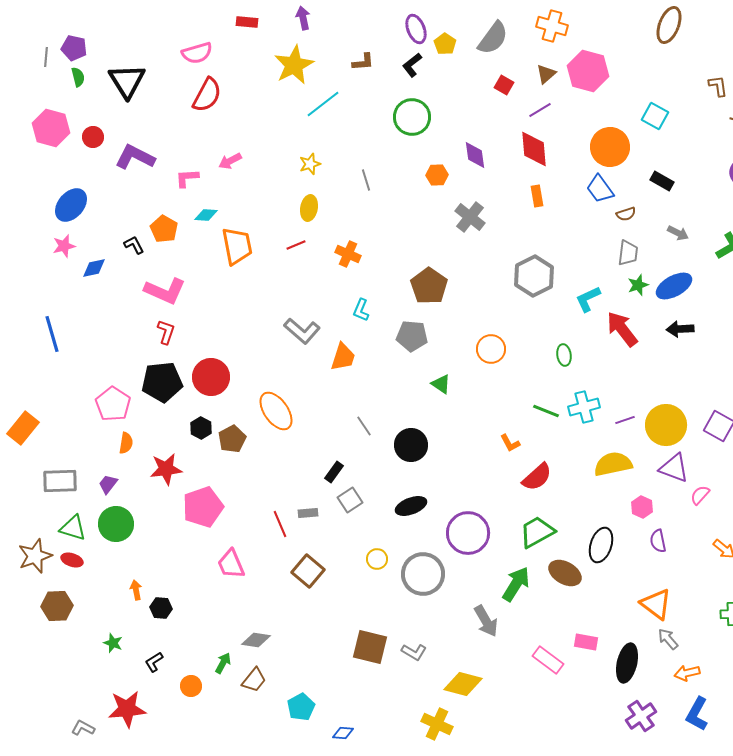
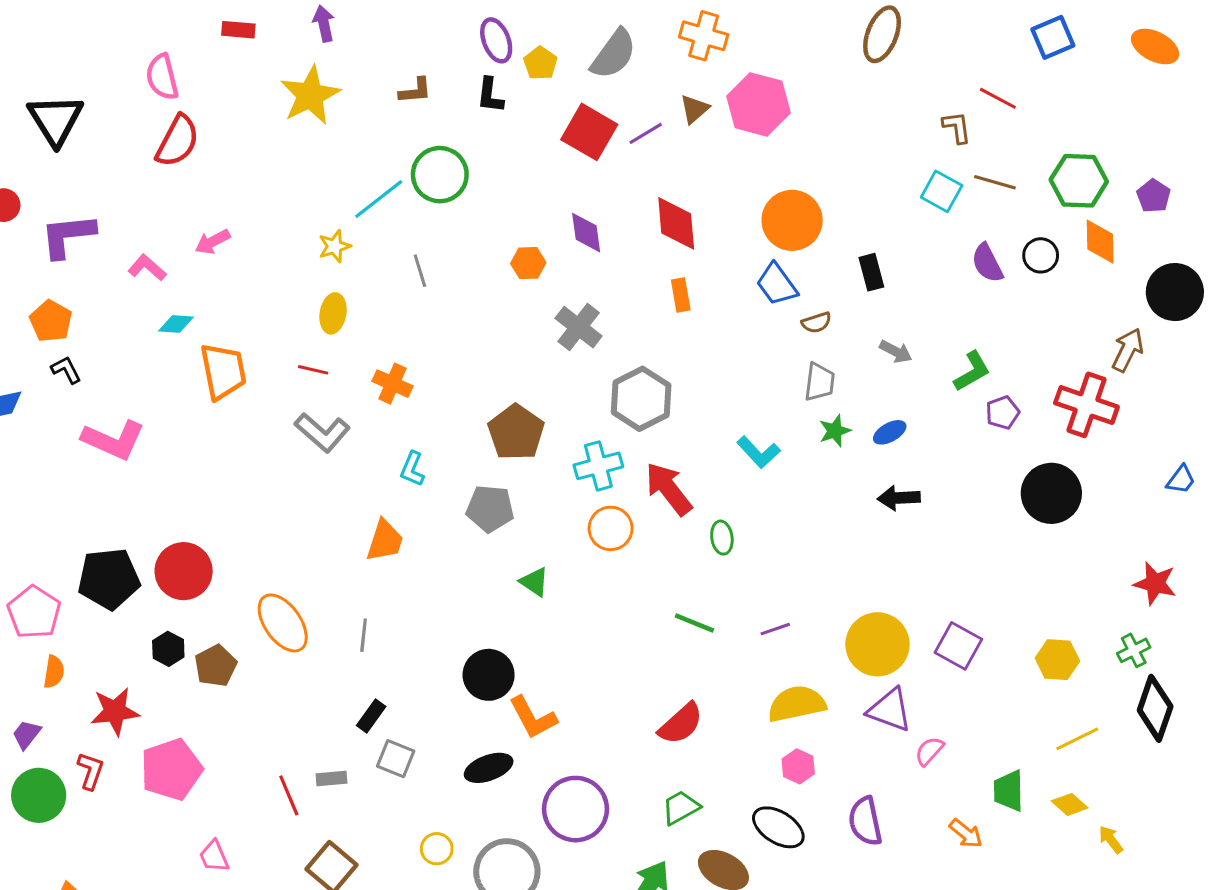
pink semicircle: (197, 53) -> (162, 77), turned 92
black L-shape: (412, 65) -> (490, 95), turned -45
red square: (504, 85) -> (589, 132), moved, size x1.8
cyan line: (323, 104) -> (379, 199), moved
purple line: (540, 110) -> (646, 133), moved
cyan square: (655, 116) -> (942, 191), moved
green circle: (412, 117) -> (440, 175), moved
purple L-shape: (135, 157) -> (68, 236), turned -33
pink L-shape: (187, 178) -> (147, 268), turned 45
black rectangle: (662, 181) -> (871, 272), turned 45
orange pentagon: (164, 229) -> (51, 321), moved
red line: (296, 245) -> (313, 370), turned 36
gray hexagon: (534, 276) -> (641, 399), moved
blue ellipse: (674, 286) -> (890, 432), size x0.6
cyan L-shape: (588, 299) -> (759, 452), turned -108
red arrow: (622, 329) -> (669, 489), moved
gray L-shape: (302, 331) -> (322, 432), moved
red L-shape: (166, 332) -> (91, 771), moved
cyan cross: (584, 407) -> (598, 466), moved
purple line: (625, 420) -> (775, 629), moved
gray line: (364, 426) -> (364, 635), moved, turned 40
orange L-shape: (510, 443) -> (533, 718), moved, size x1.6
gray square: (350, 500) -> (396, 759), turned -35
pink hexagon: (642, 507) -> (798, 766), moved
green trapezoid: (537, 532) -> (681, 808), size x0.7
purple semicircle: (658, 541) -> (865, 821), size x1.4
black ellipse: (601, 545) -> (778, 827), turned -76
pink trapezoid: (231, 564) -> (214, 856), size x0.7

